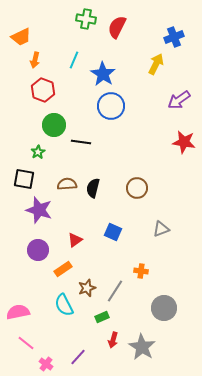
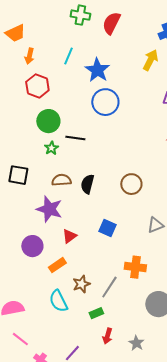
green star: (38, 152) -> (51, 148), moved
purple star: (39, 210) -> (49, 209), moved
orange cross: (141, 271) -> (135, 267), size x1.5
gray star: (142, 347) -> (136, 343), size x0.6

